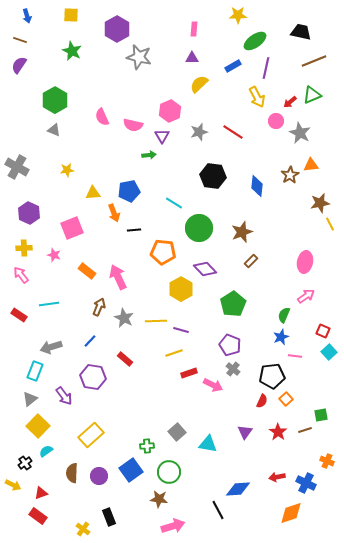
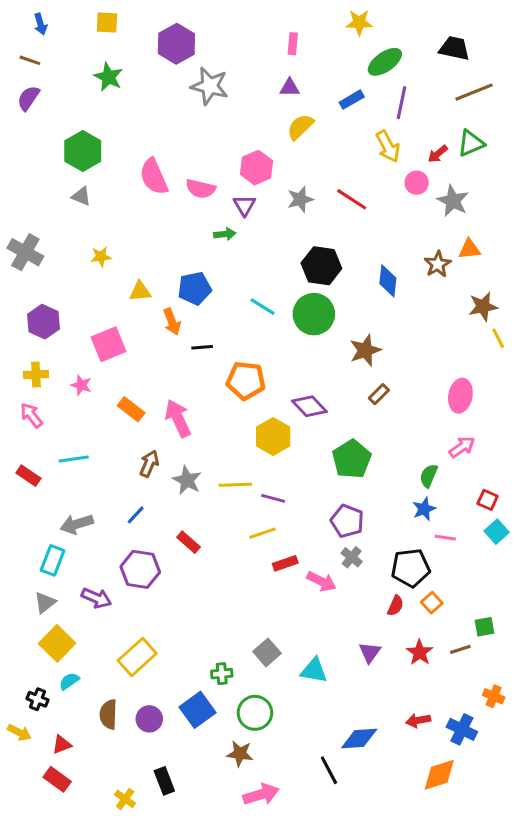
pink semicircle: (102, 117) -> (154, 177), size x1.4
green circle: (199, 228) -> (314, 314), moved
purple arrow: (64, 396) -> (96, 598), turned -30
black cross: (25, 463) -> (37, 699), turned -32

